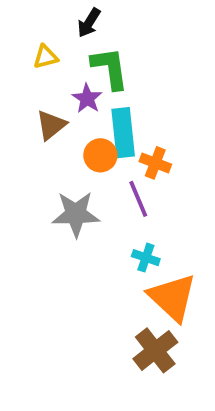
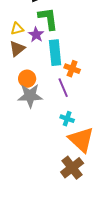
yellow triangle: (45, 57) -> (17, 29), moved
orange circle: (100, 155) -> (27, 79), moved

